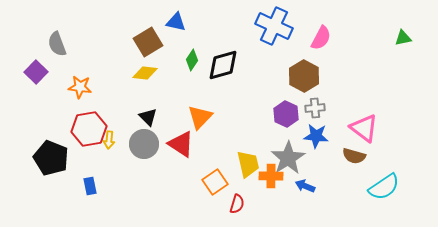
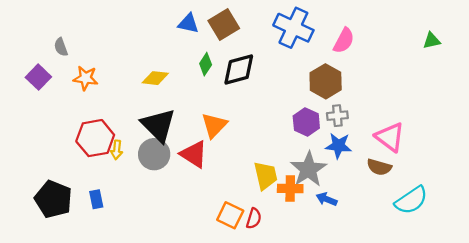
brown square: (148, 42) -> (224, 25), moved
gray semicircle: (57, 44) -> (61, 47), size x0.7
orange star: (80, 87) -> (86, 78), moved
black triangle: (148, 117) -> (158, 125), size x1.8
black pentagon: (51, 158) -> (53, 199), moved
orange square: (215, 182) -> (230, 215), moved, turned -30

